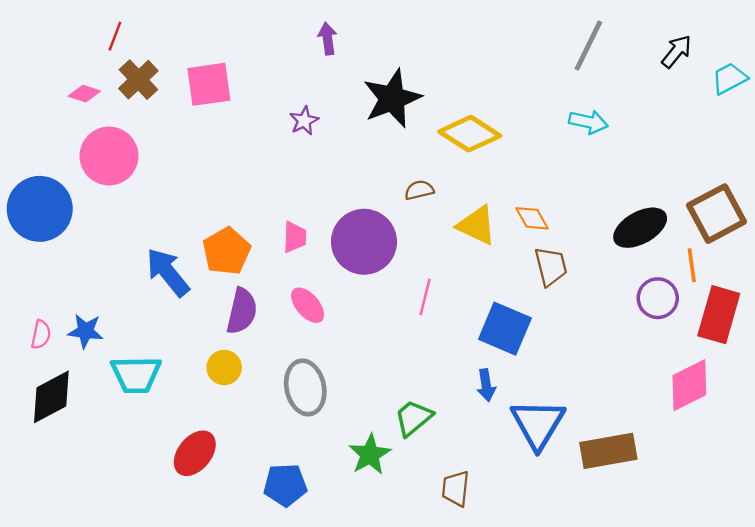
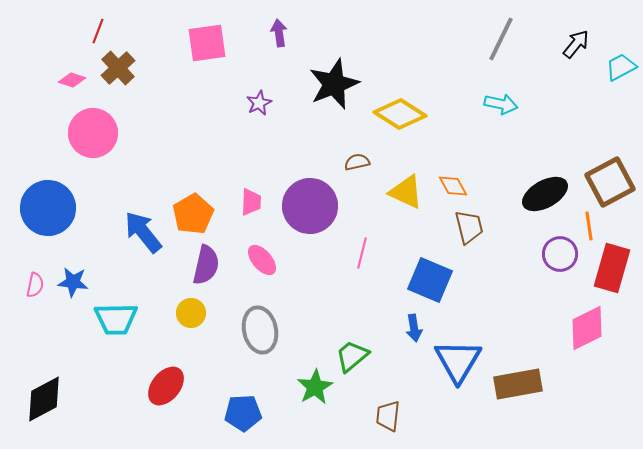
pink square: (209, 84) -> (207, 43), moved
blue circle: (40, 209) -> (48, 208), moved
black diamond: (51, 397) -> (44, 399), moved

